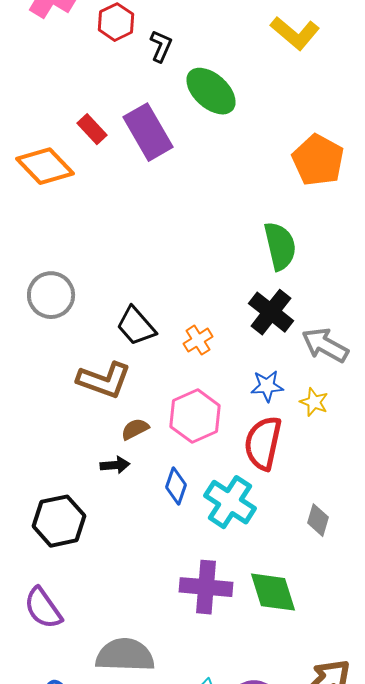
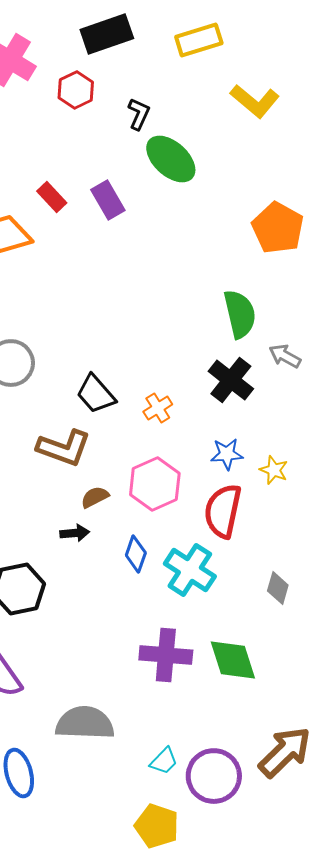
black L-shape: (161, 46) -> (139, 114), moved
purple rectangle: (148, 132) -> (108, 200), size x0.7
gray arrow: (325, 345) -> (285, 356), moved, size x0.7

